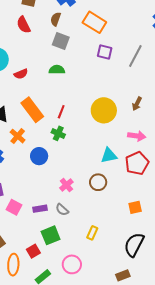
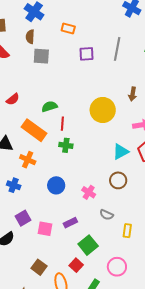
orange rectangle: (94, 22) -> (68, 28), size x0.6
green semicircle: (57, 70) -> (49, 106), moved
blue circle: (39, 156) -> (56, 185), moved
gray semicircle: (62, 210) -> (106, 215), moved

